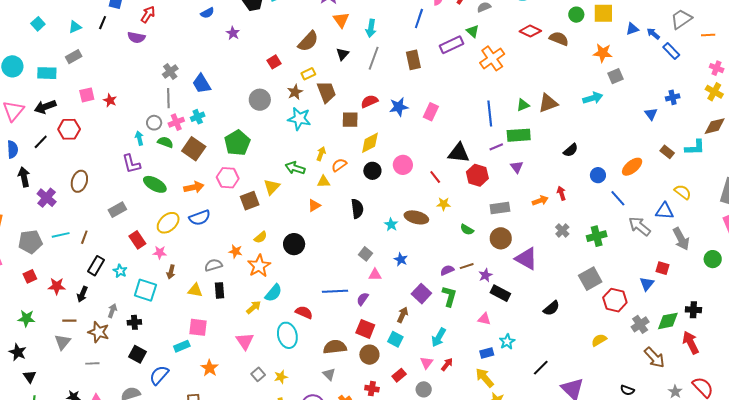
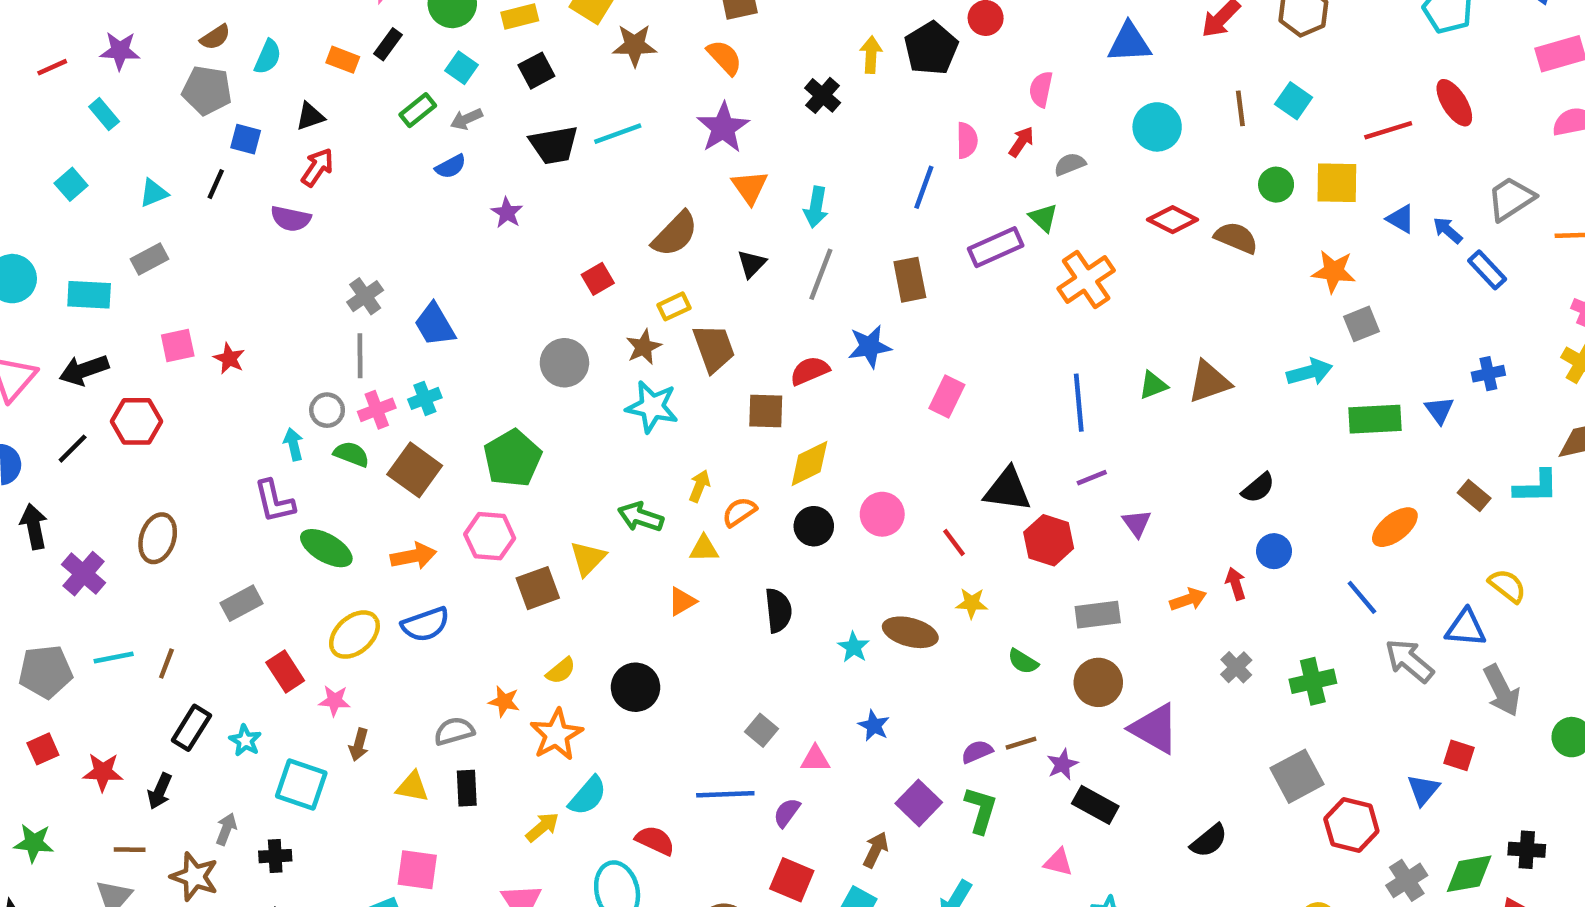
blue triangle: (632, 29) -> (1401, 219), turned 48
blue star: (399, 107) -> (870, 346), moved
green rectangle: (519, 135) -> (1375, 419), moved
blue circle: (598, 175) -> (1274, 551), moved
gray square: (366, 254) -> (761, 730), moved

